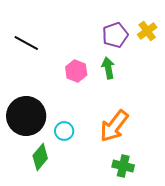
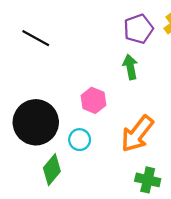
pink hexagon: (76, 71) -> (93, 100), moved

